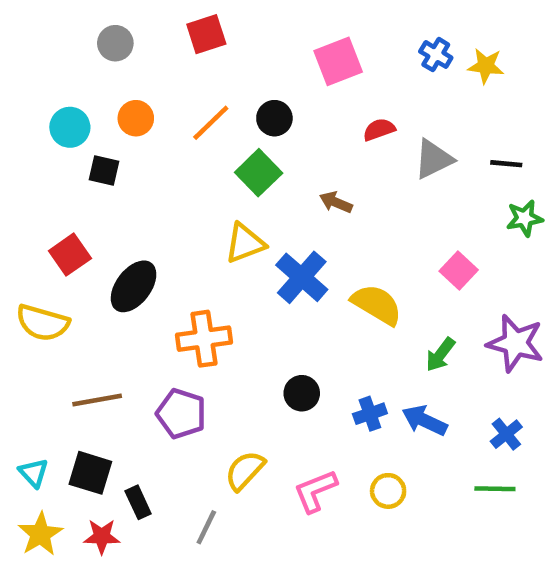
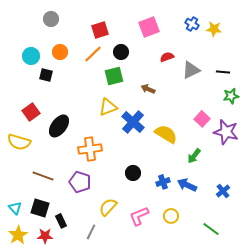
red square: (206, 34) -> (100, 30), moved
green square: (259, 173) -> (114, 76), turned 30
purple star: (515, 343) -> (226, 132), moved
brown line: (97, 400) -> (43, 176), turned 30
green line: (495, 489) -> (211, 229), moved, turned 36

